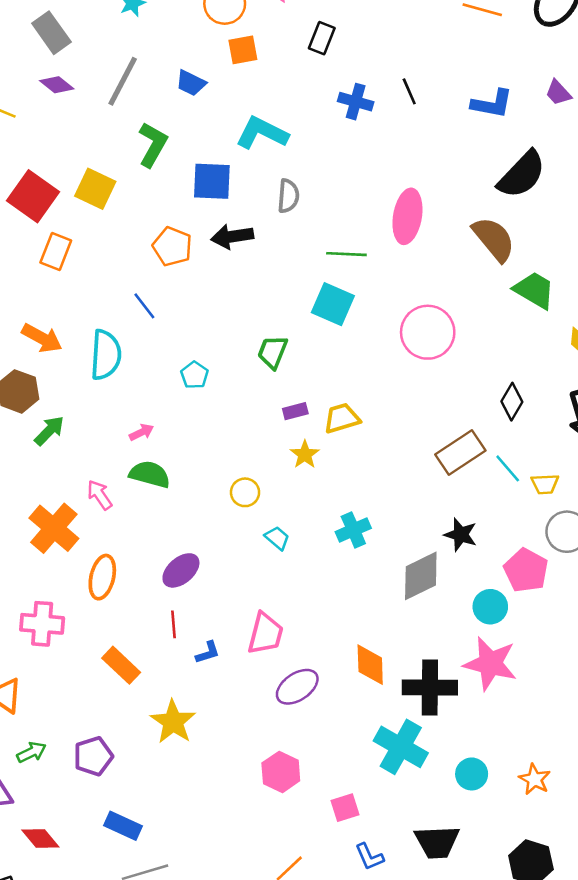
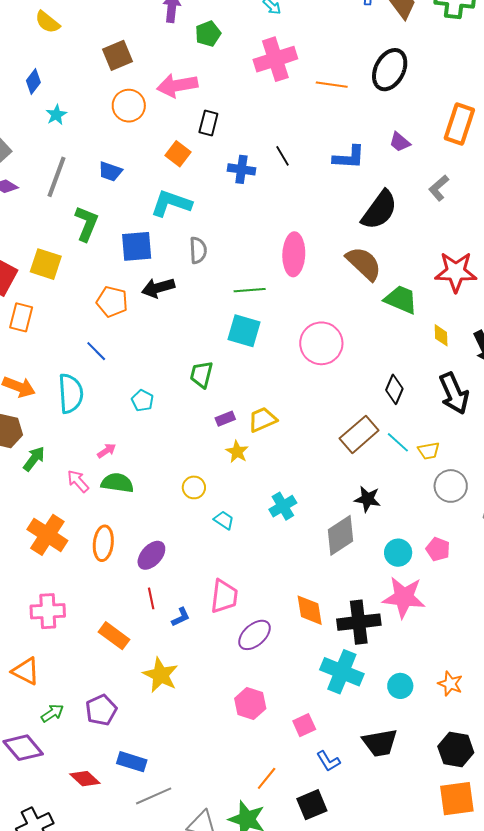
orange square: (243, 50) -> (178, 154), moved, turned -35
pink arrow: (100, 495) -> (78, 481), moved
pink pentagon: (526, 570) -> (438, 549), moved, size x0.7
orange ellipse: (102, 577) -> (103, 543), moved
red diamond: (40, 839) -> (85, 779), moved

